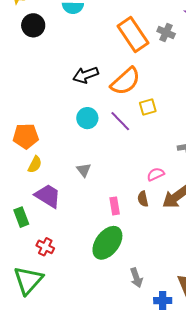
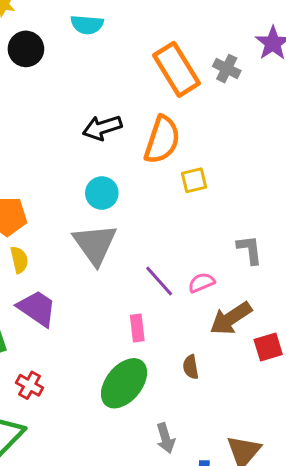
orange semicircle: (126, 81) -> (162, 140), turned -32
purple line: (120, 121) -> (159, 281), moved
yellow semicircle: (35, 164) -> (19, 260), turned -42
gray triangle: (84, 170) -> (95, 244), moved, size x2.0
brown semicircle: (143, 199) -> (191, 367), moved

